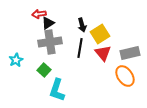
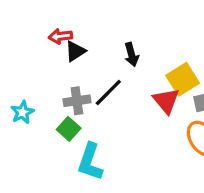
yellow square: (100, 34) -> (183, 79), moved
gray cross: (50, 42) -> (77, 101), moved, size x0.7
black line: (80, 48) -> (108, 93), moved, turned 36

